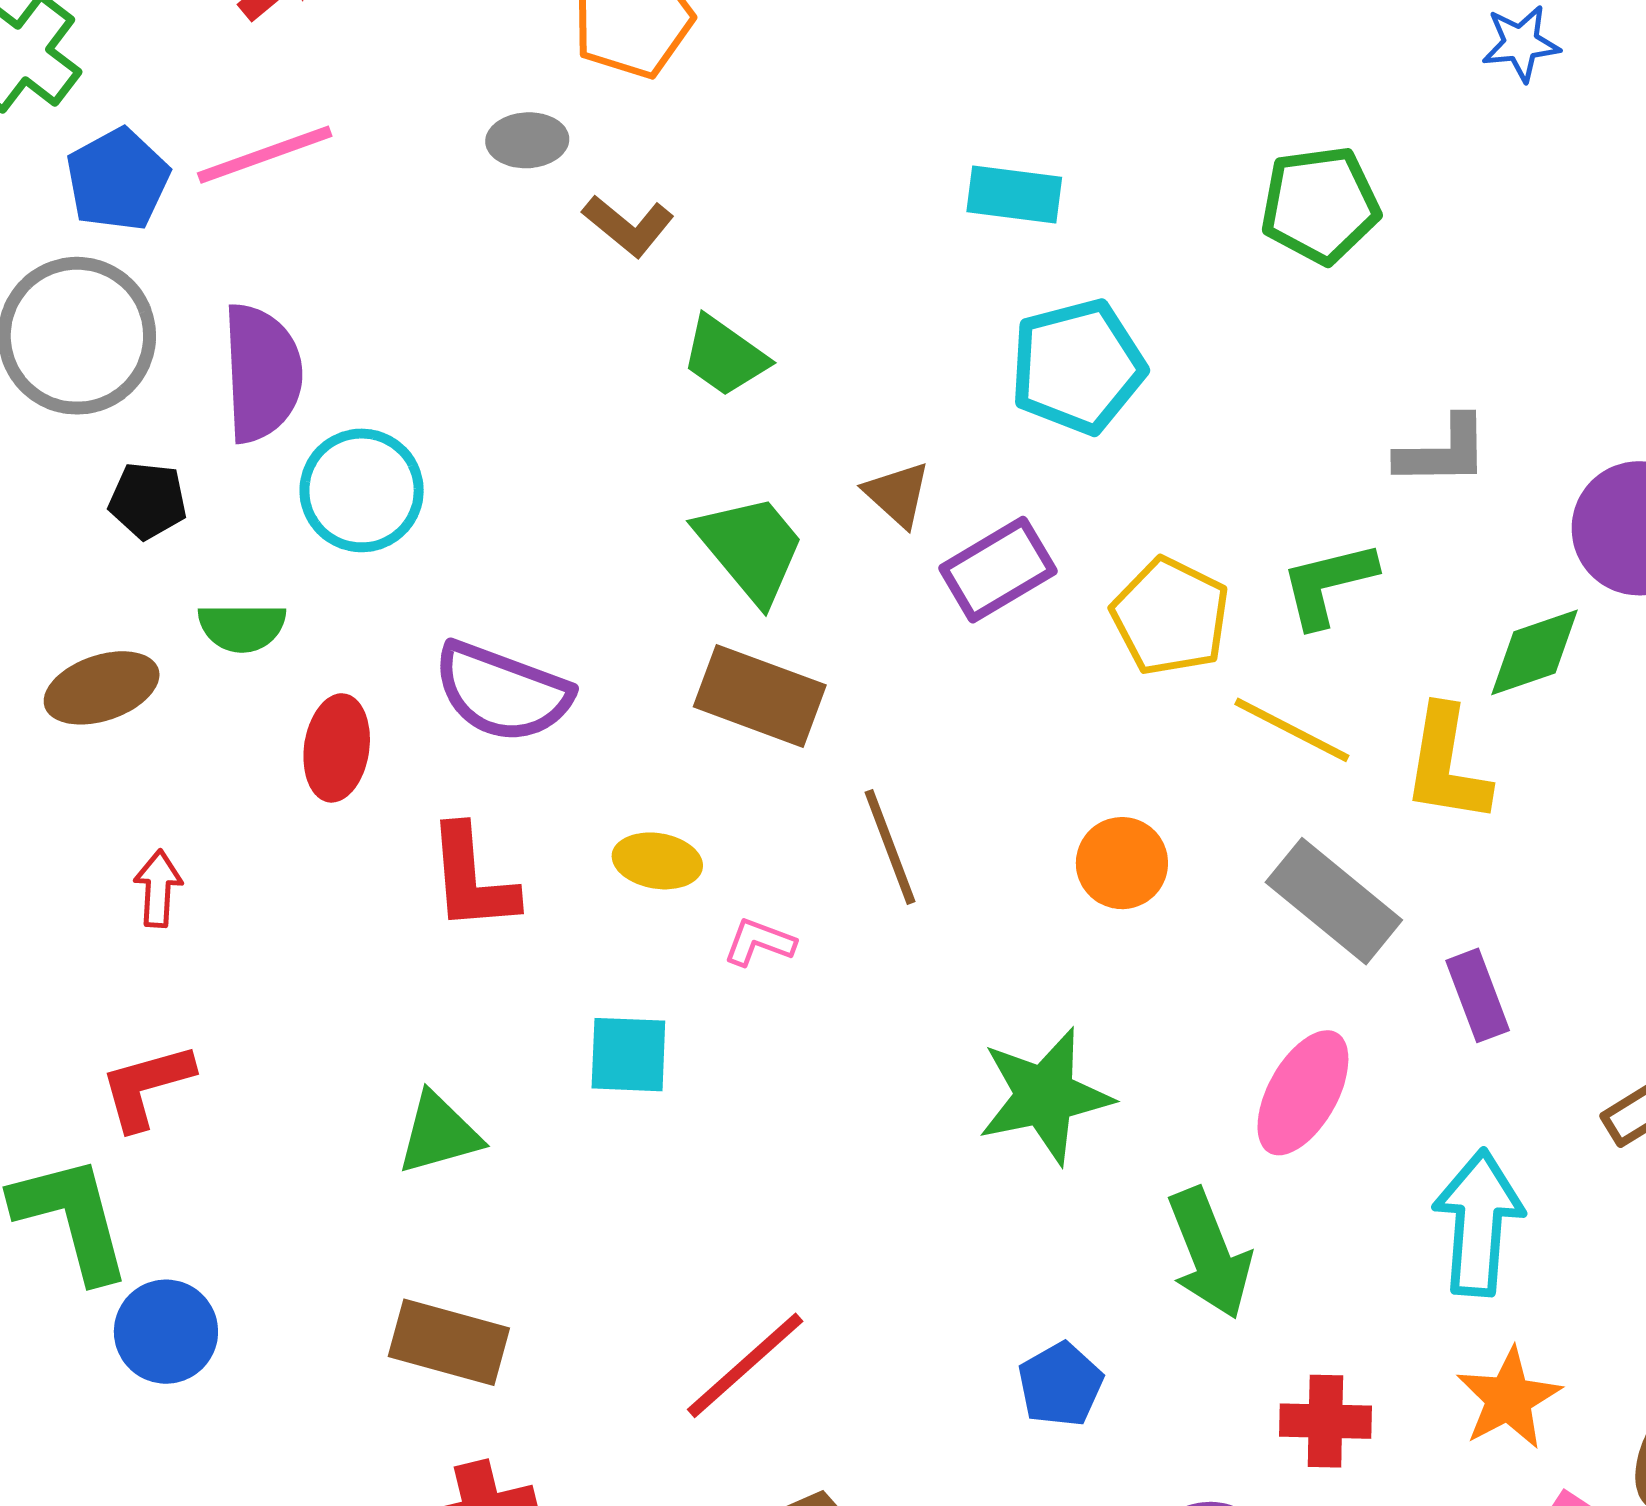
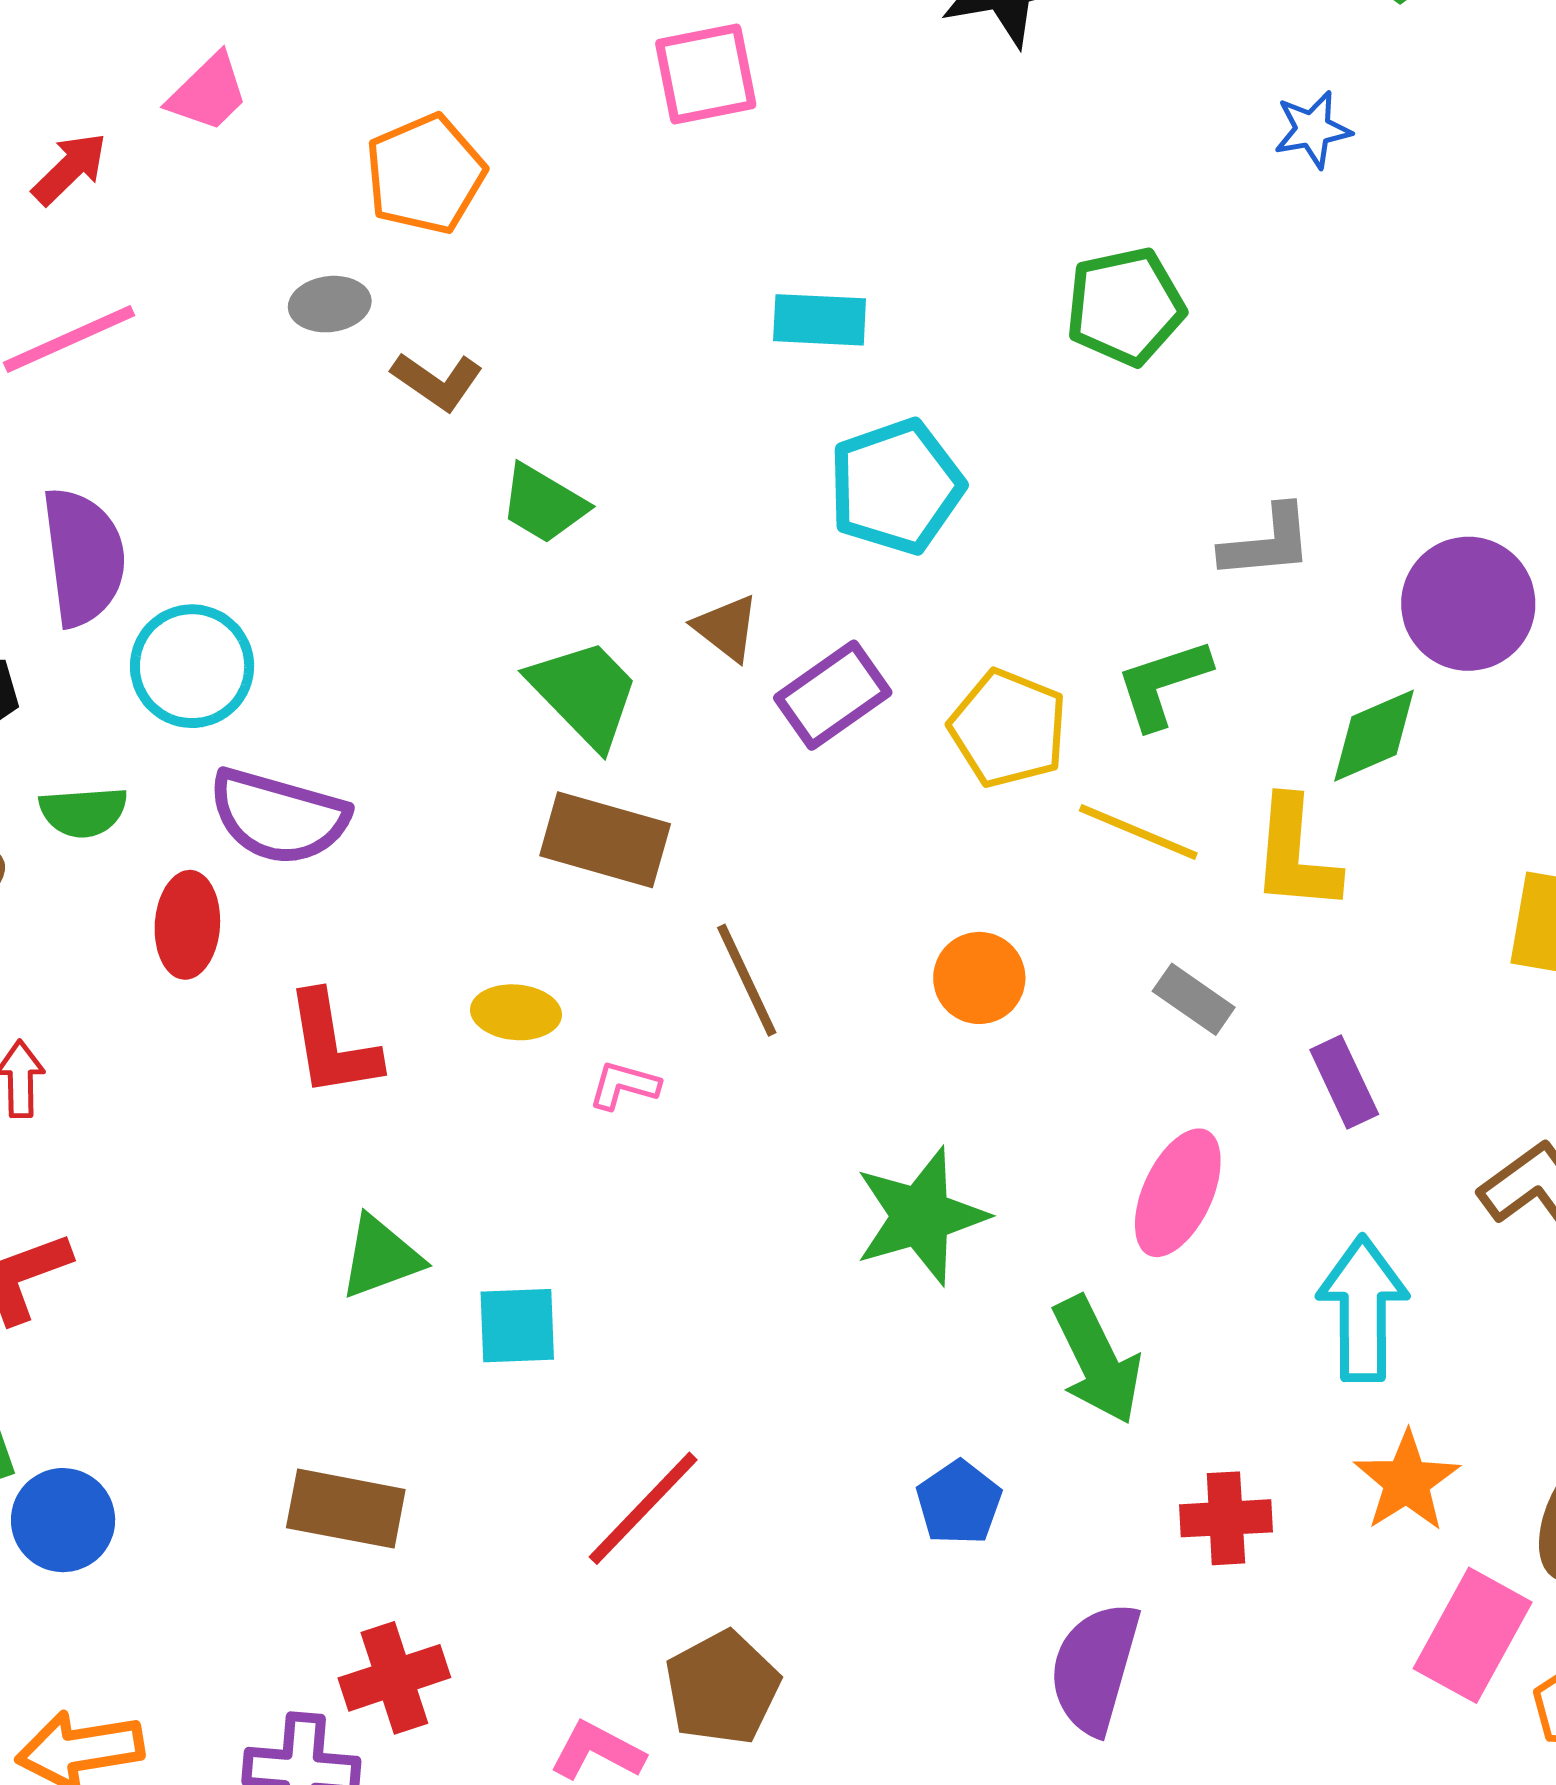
purple semicircle: (502, 692) -> (279, 817), moved
gray rectangle: (1334, 901) -> (1194, 999), size x0.6
cyan square: (628, 1055) -> (517, 1326), moved
green triangle: (439, 1134) -> (381, 1257), moved

